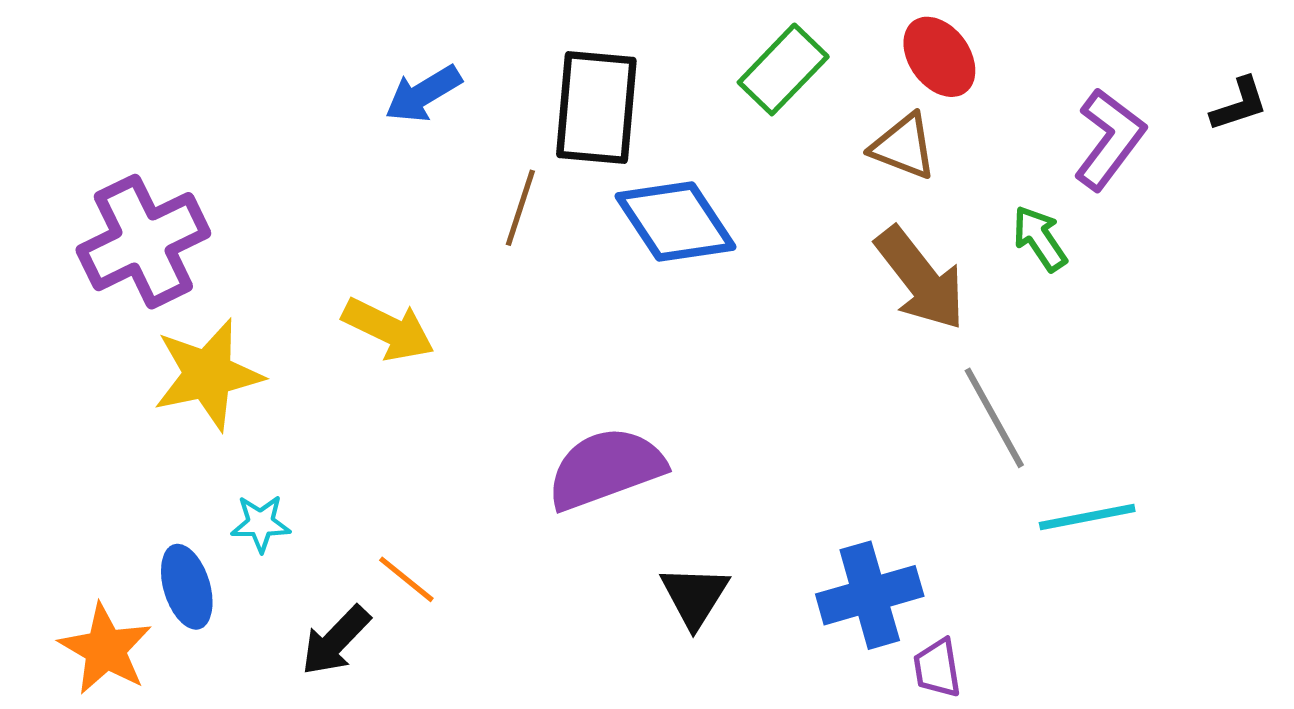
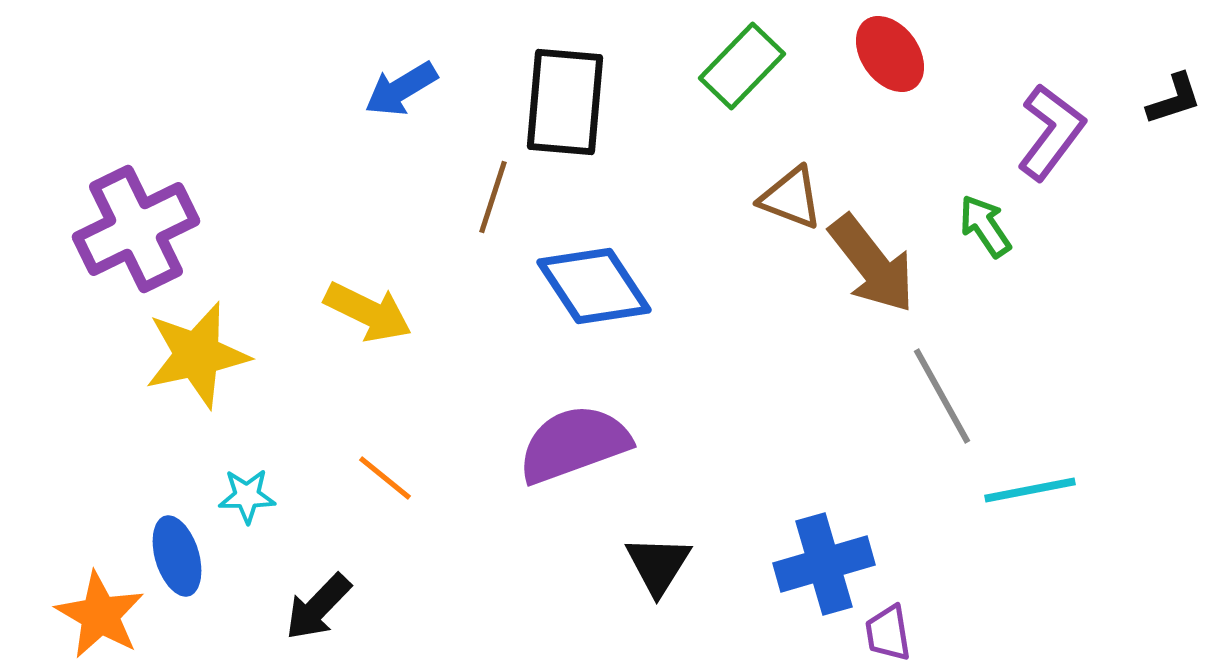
brown triangle: (904, 147) -> (791, 198), moved
blue diamond: (676, 221) -> (594, 286), moved
orange line: (406, 579) -> (385, 478), moved

